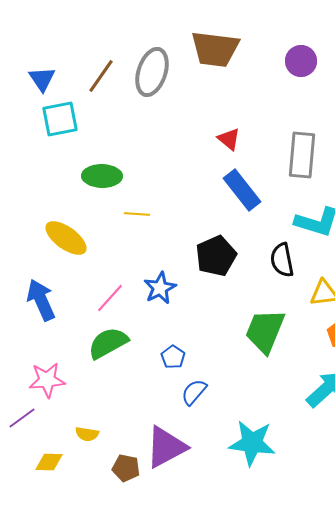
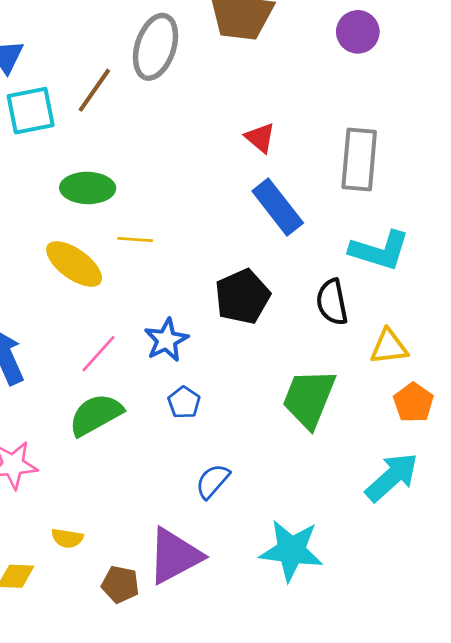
brown line: (101, 76) -> (94, 90), moved
yellow ellipse: (66, 238) -> (74, 264), moved
blue pentagon: (173, 357) -> (184, 402), moved

